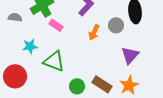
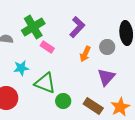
purple triangle: (130, 55) -> (106, 77), moved
green circle: (77, 86) -> (63, 101), moved

